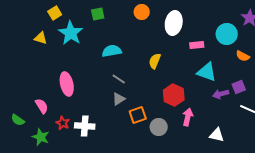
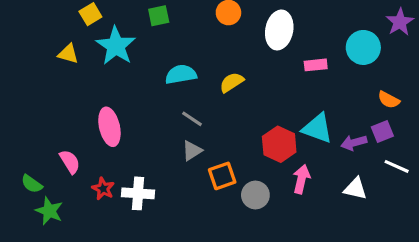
orange semicircle: (243, 56) -> (389, 100), moved
yellow semicircle: (155, 61) -> (232, 82), moved, turned 35
cyan triangle: (207, 72) -> (317, 128), moved
white triangle: (217, 135) -> (355, 189), moved
green star: (41, 137) -> (49, 211), moved

